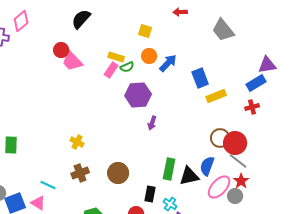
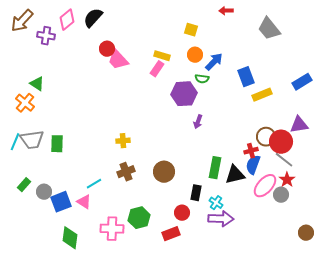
black semicircle: (81, 19) -> (93, 18), moved
purple triangle: (267, 65) -> (299, 125), moved
green semicircle: (127, 67) -> (202, 79), moved, turned 32
red cross: (252, 107) -> (251, 151), moved
yellow cross: (77, 142) -> (123, 141), turned -32
cyan line: (48, 185) -> (94, 184), turned -56

